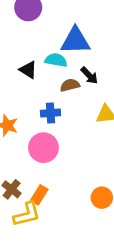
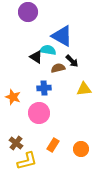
blue triangle: (75, 41) -> (62, 36), turned 30
black triangle: (28, 70) -> (36, 57), moved
orange rectangle: (39, 195) -> (53, 145), moved

